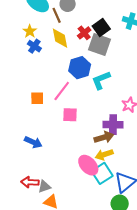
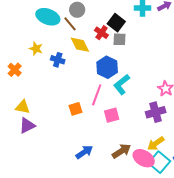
yellow star: (30, 31) -> (36, 49), moved
gray square: (100, 44) -> (120, 39), size x0.6
cyan L-shape: (101, 80) -> (122, 84), moved
brown arrow: (104, 137) -> (121, 151), moved
blue arrow: (33, 142) -> (84, 152), turned -42

